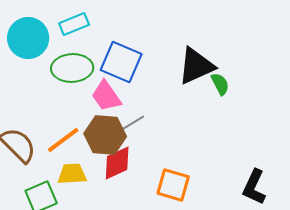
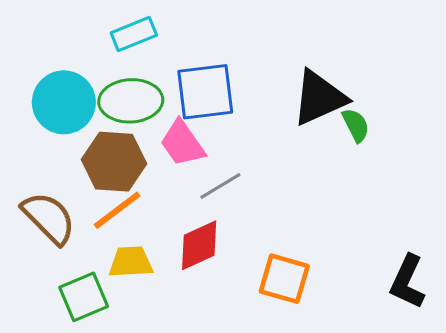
cyan circle: (28, 38) -> (64, 102), moved
blue square: (121, 62) -> (205, 92), turned -30
brown hexagon: (105, 135) -> (114, 162), moved

